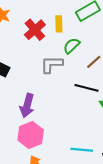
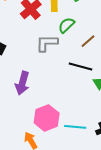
pink hexagon: (31, 135) -> (47, 118), moved

